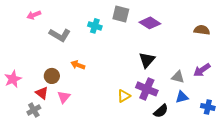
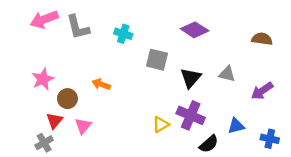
gray square: (121, 14) -> (157, 60), moved
pink arrow: (34, 15) -> (44, 19), size x1.5
gray L-shape: (60, 35) -> (78, 27), moved, turned 45
gray triangle: (178, 77) -> (227, 74), moved
pink star: (13, 79) -> (43, 79), moved
red triangle: (42, 93) -> (54, 121), turned 32

